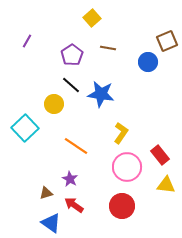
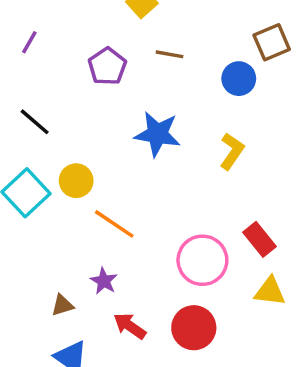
black line: (71, 85) -> (35, 122), moved
yellow circle: (54, 104) -> (76, 181), moved
yellow L-shape: (121, 133) -> (232, 151), moved
red arrow: (74, 205) -> (130, 326), moved

